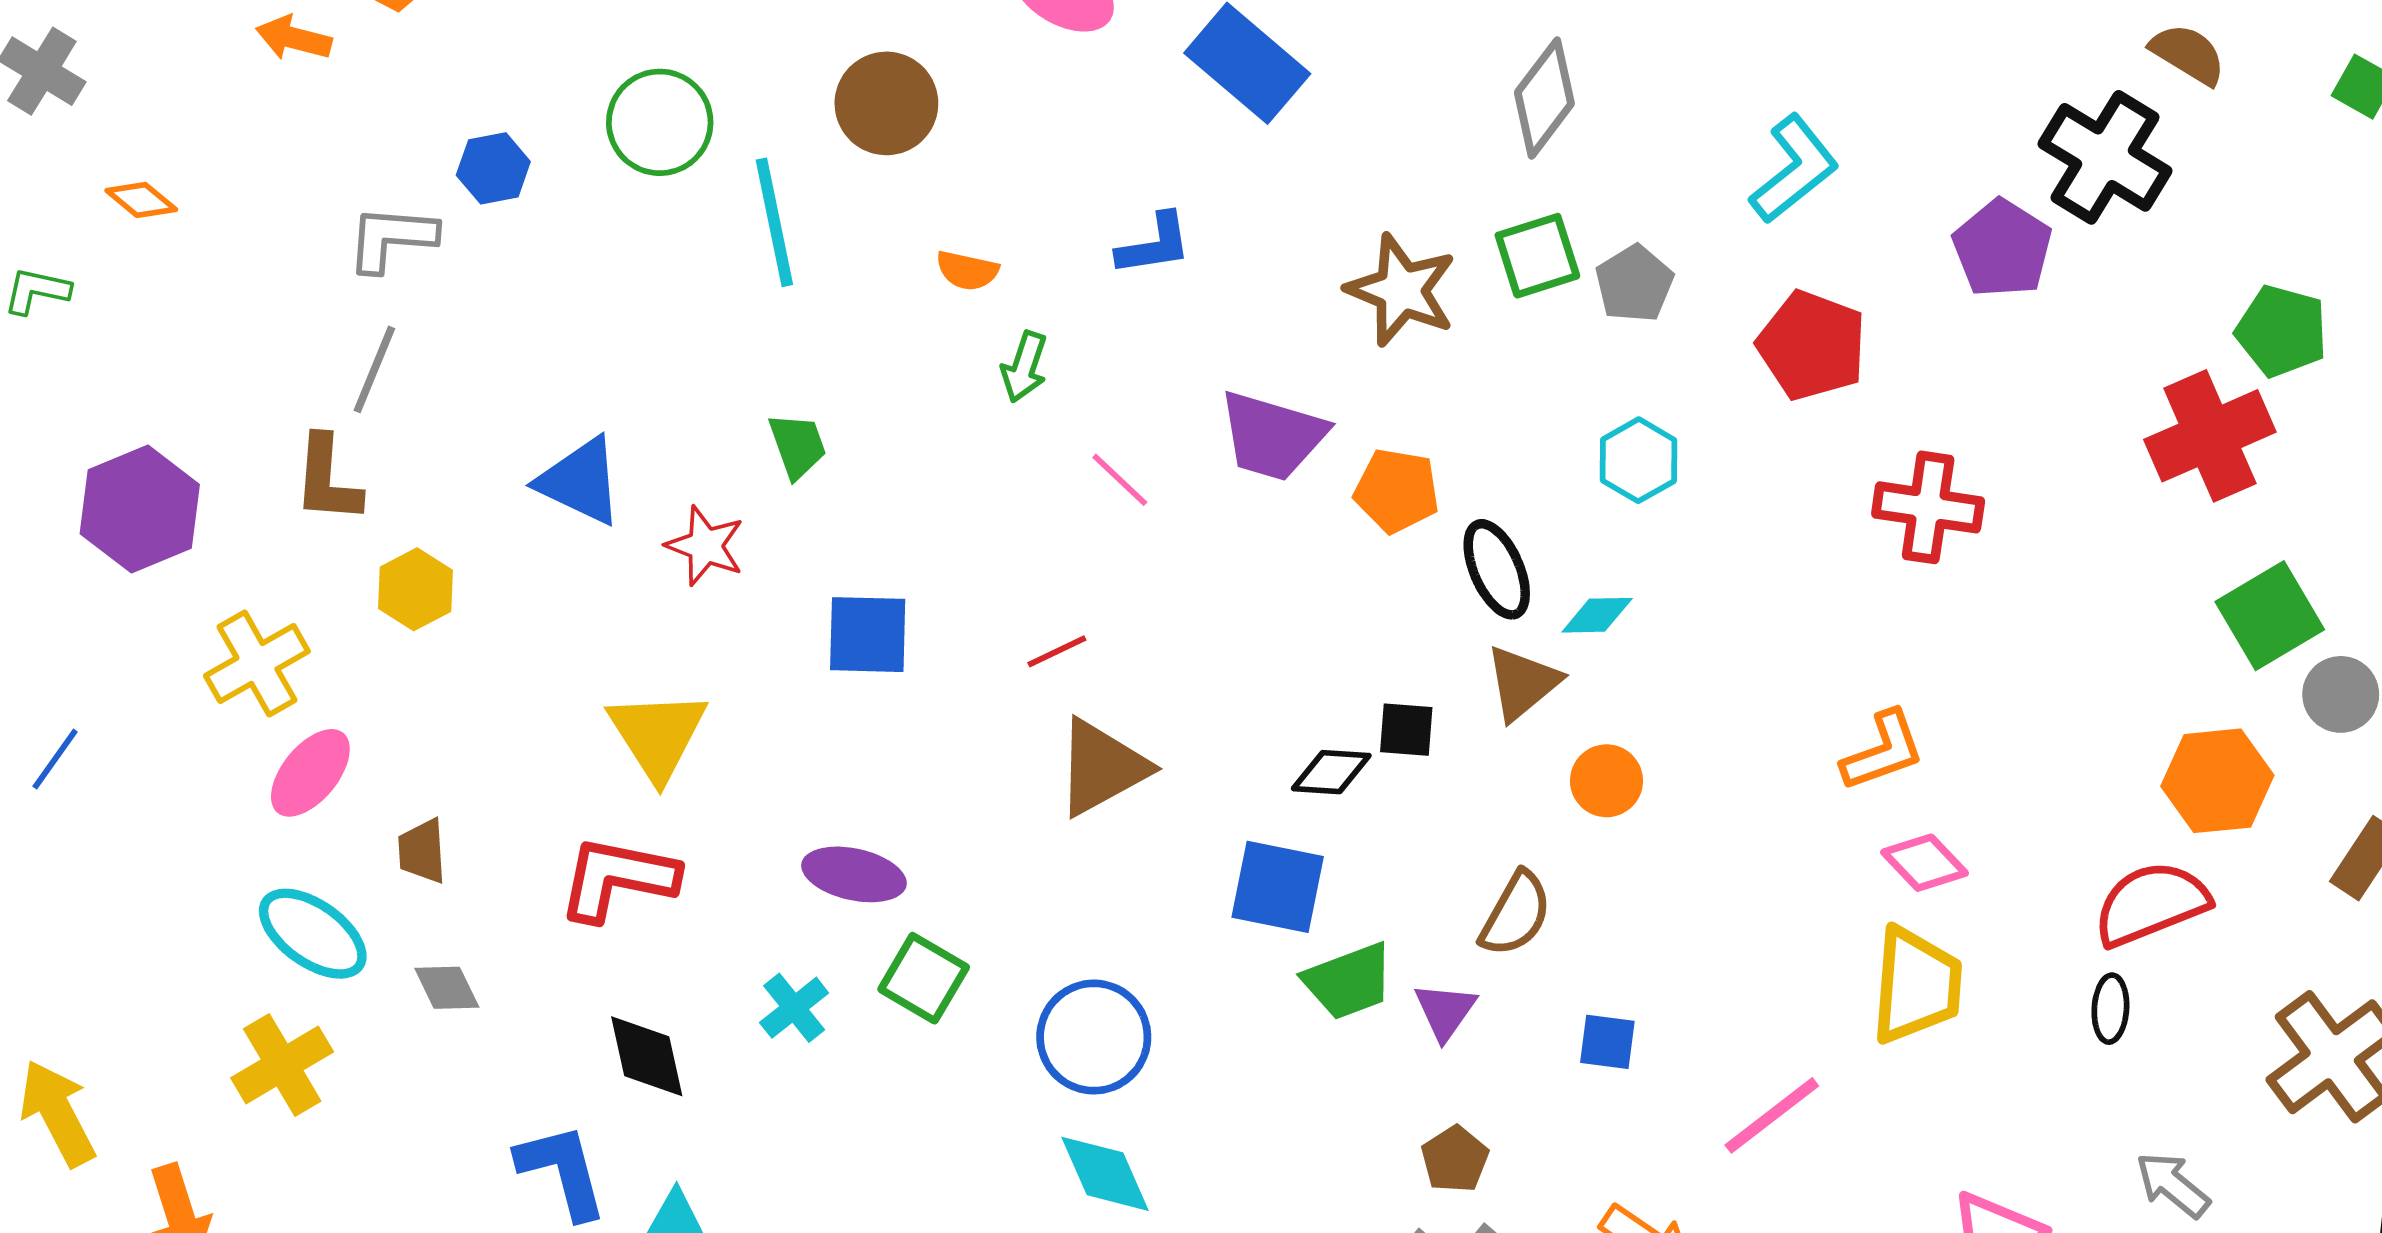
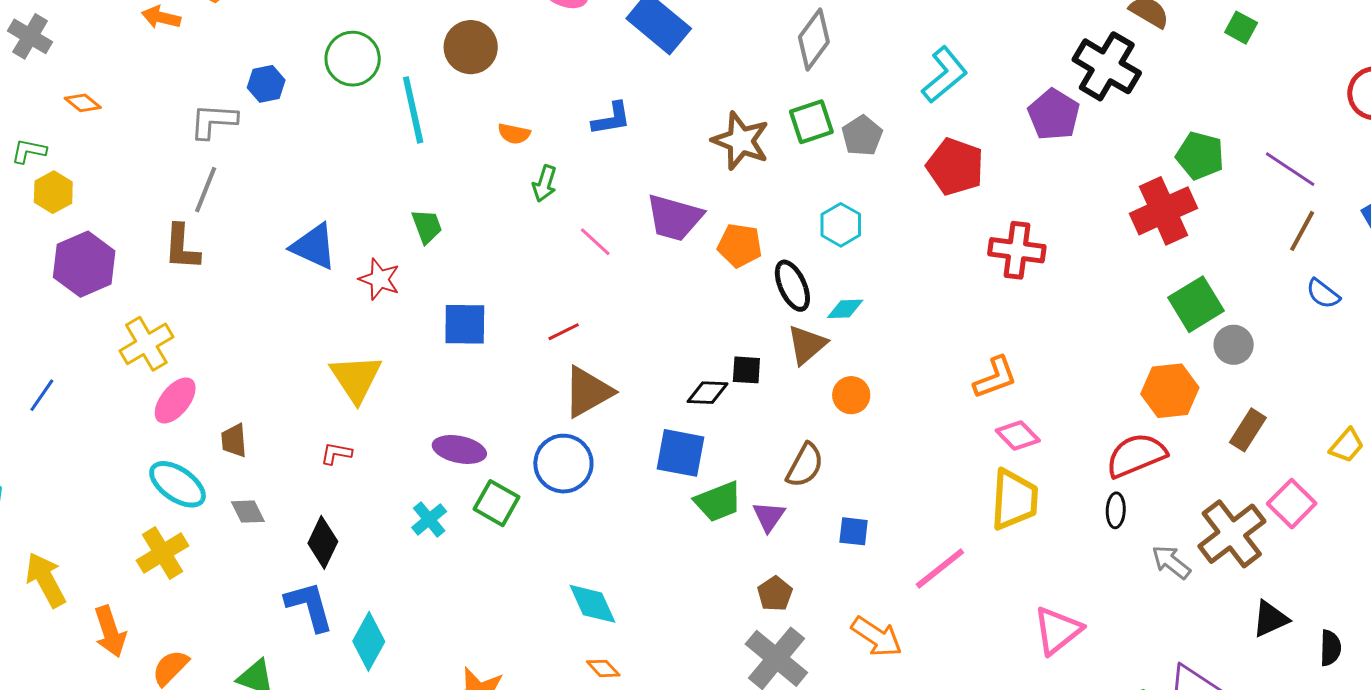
cyan hexagon: (1638, 460) -> (841, 225), moved
yellow hexagon: (415, 589) -> (53, 192), moved
red L-shape: (618, 879) -> (336, 453), size x0.5
blue circle: (1094, 1037) -> (563, 464), moved
black diamond: (647, 1056) -> (323, 542), moved, turned 39
gray arrow: (2173, 1185) -> (1171, 562), moved

